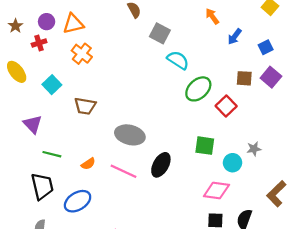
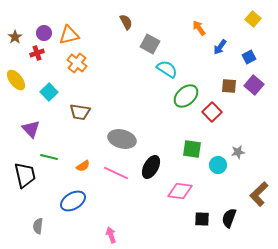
black trapezoid: (42, 186) -> (25, 175), moved
pink diamond: (216, 190) -> (180, 191), moved

